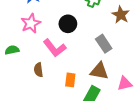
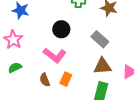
pink star: (31, 23) -> (13, 40), moved
orange rectangle: (70, 80) -> (66, 79), moved, turned 32

